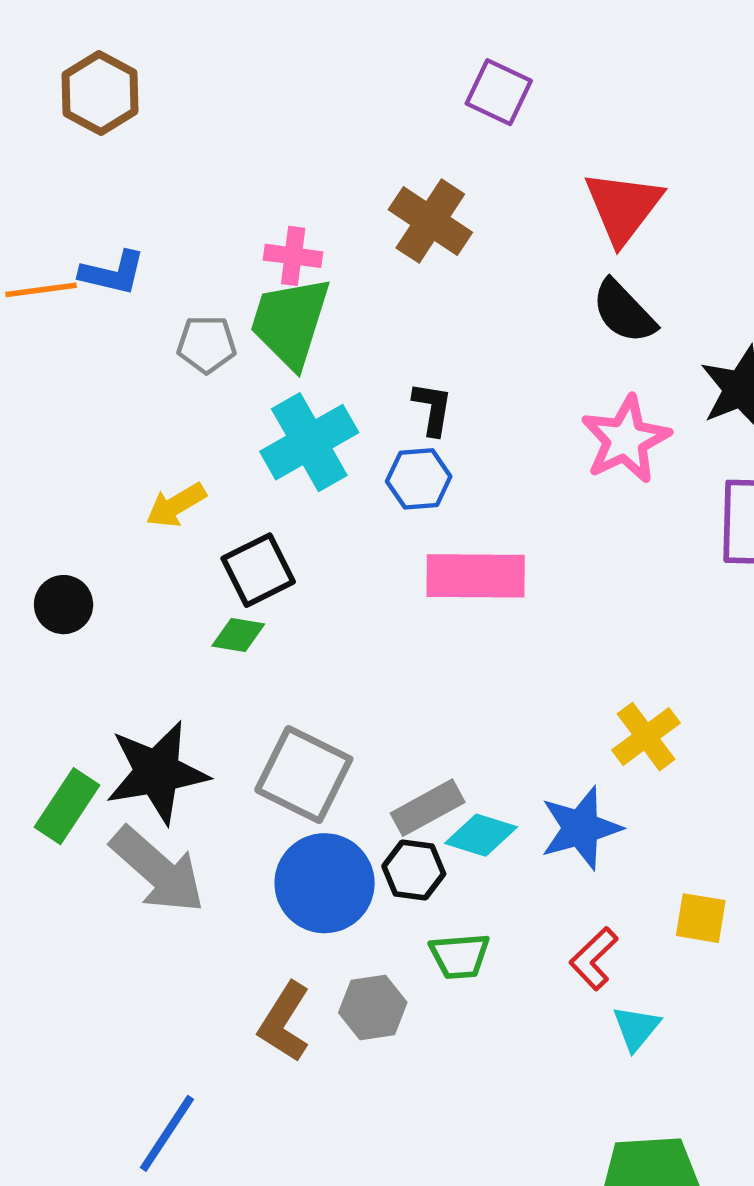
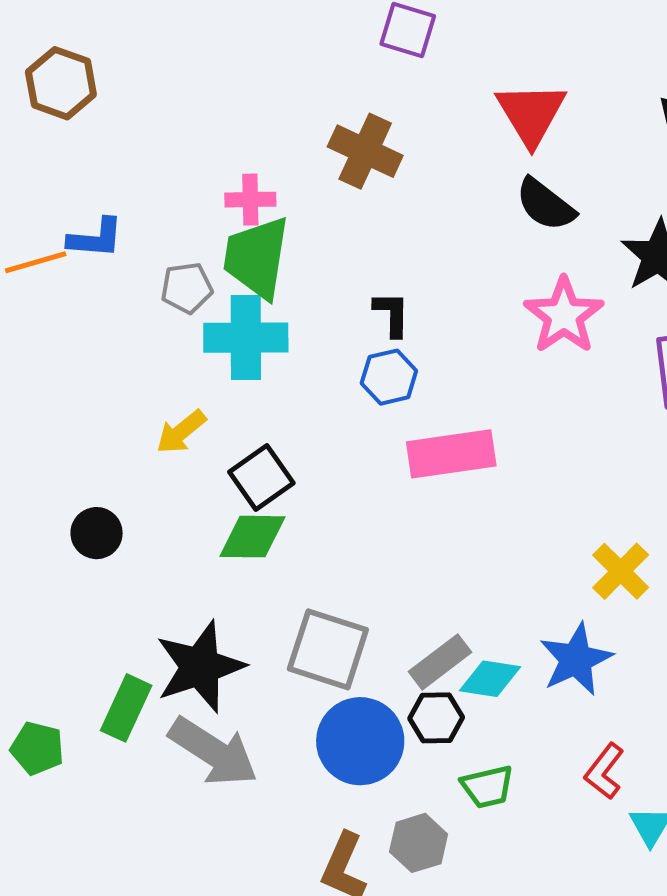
cyan cross: (309, 442) -> (246, 338), moved, turned 38
green diamond: (238, 635) -> (253, 537), size x1.5

